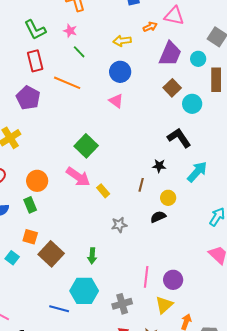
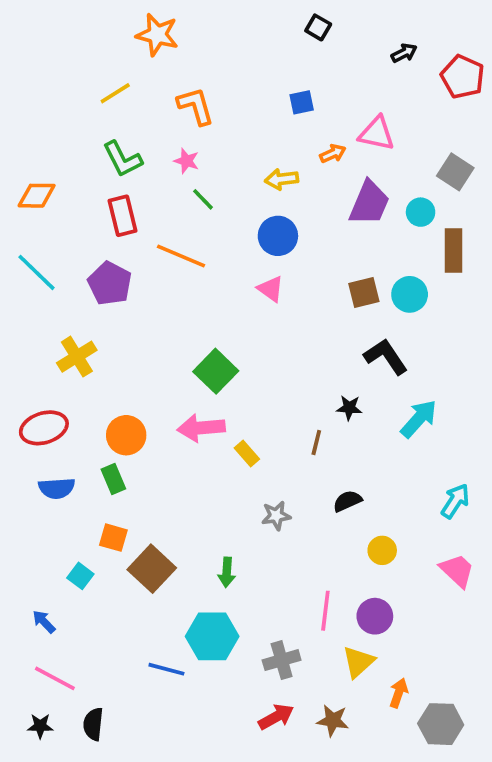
brown square: (172, 88) -> (364, 293), moved, turned 30
pink arrow: (78, 177) -> (201, 428), turned 140
yellow circle: (168, 198) -> (382, 550), moved

